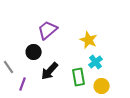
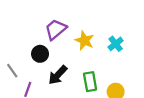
yellow star: (89, 40) -> (84, 41), moved
cyan cross: (96, 62) -> (116, 44), moved

